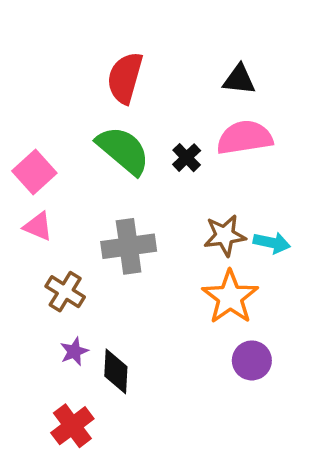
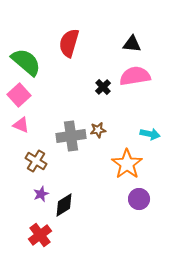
green semicircle: (123, 150) -> (26, 62), moved
brown star: (225, 235) -> (98, 130), moved, size x0.7
black diamond: (116, 371) -> (64, 205), turned 55

